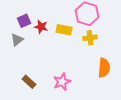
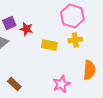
yellow rectangle: (64, 30) -> (49, 45), moved
pink star: (62, 82) -> (61, 84), moved

